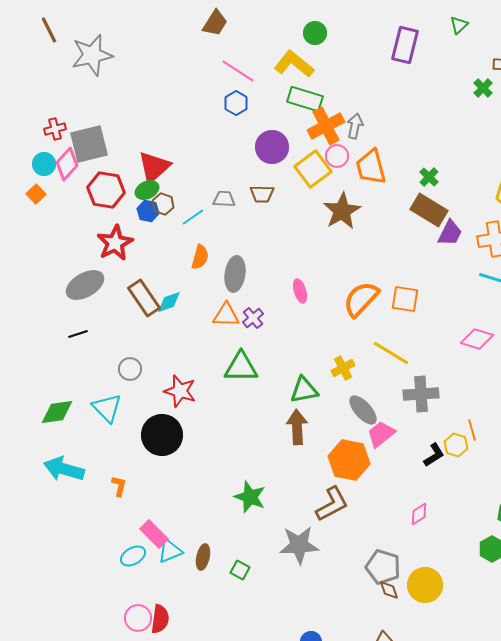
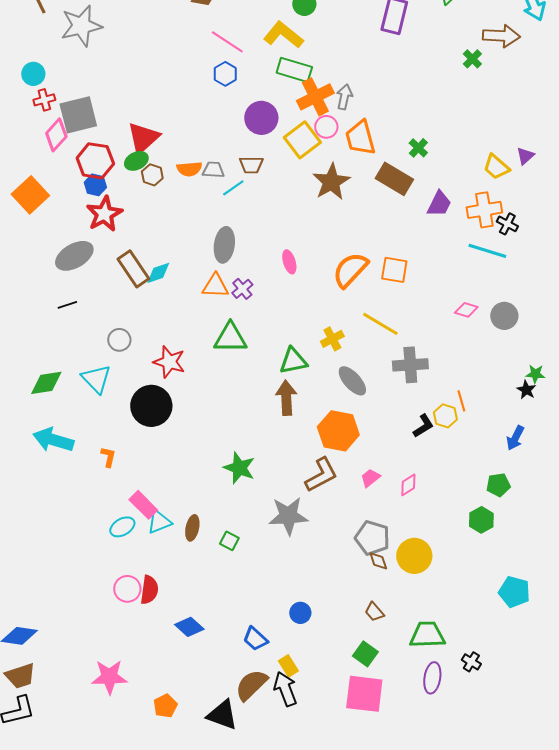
cyan circle: (44, 164) -> (33, 74), moved
orange square: (36, 194) -> (30, 195), moved, size x1.8
brown rectangle: (429, 210) -> (394, 179), moved
blue hexagon: (148, 211) -> (95, 185), moved
cyan line: (193, 217) -> (233, 188), moved
orange semicircle: (200, 257) -> (189, 169), moved, turned 70
pink diamond: (477, 339) -> (466, 310), size x0.7
pink trapezoid: (381, 434) -> (370, 478), moved, size x0.7

